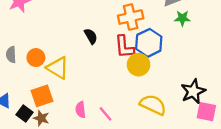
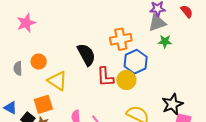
black semicircle: (91, 36) -> (86, 55), size x1.6
red L-shape: (124, 47) -> (105, 77), moved
orange circle: (36, 58) -> (39, 62), moved

